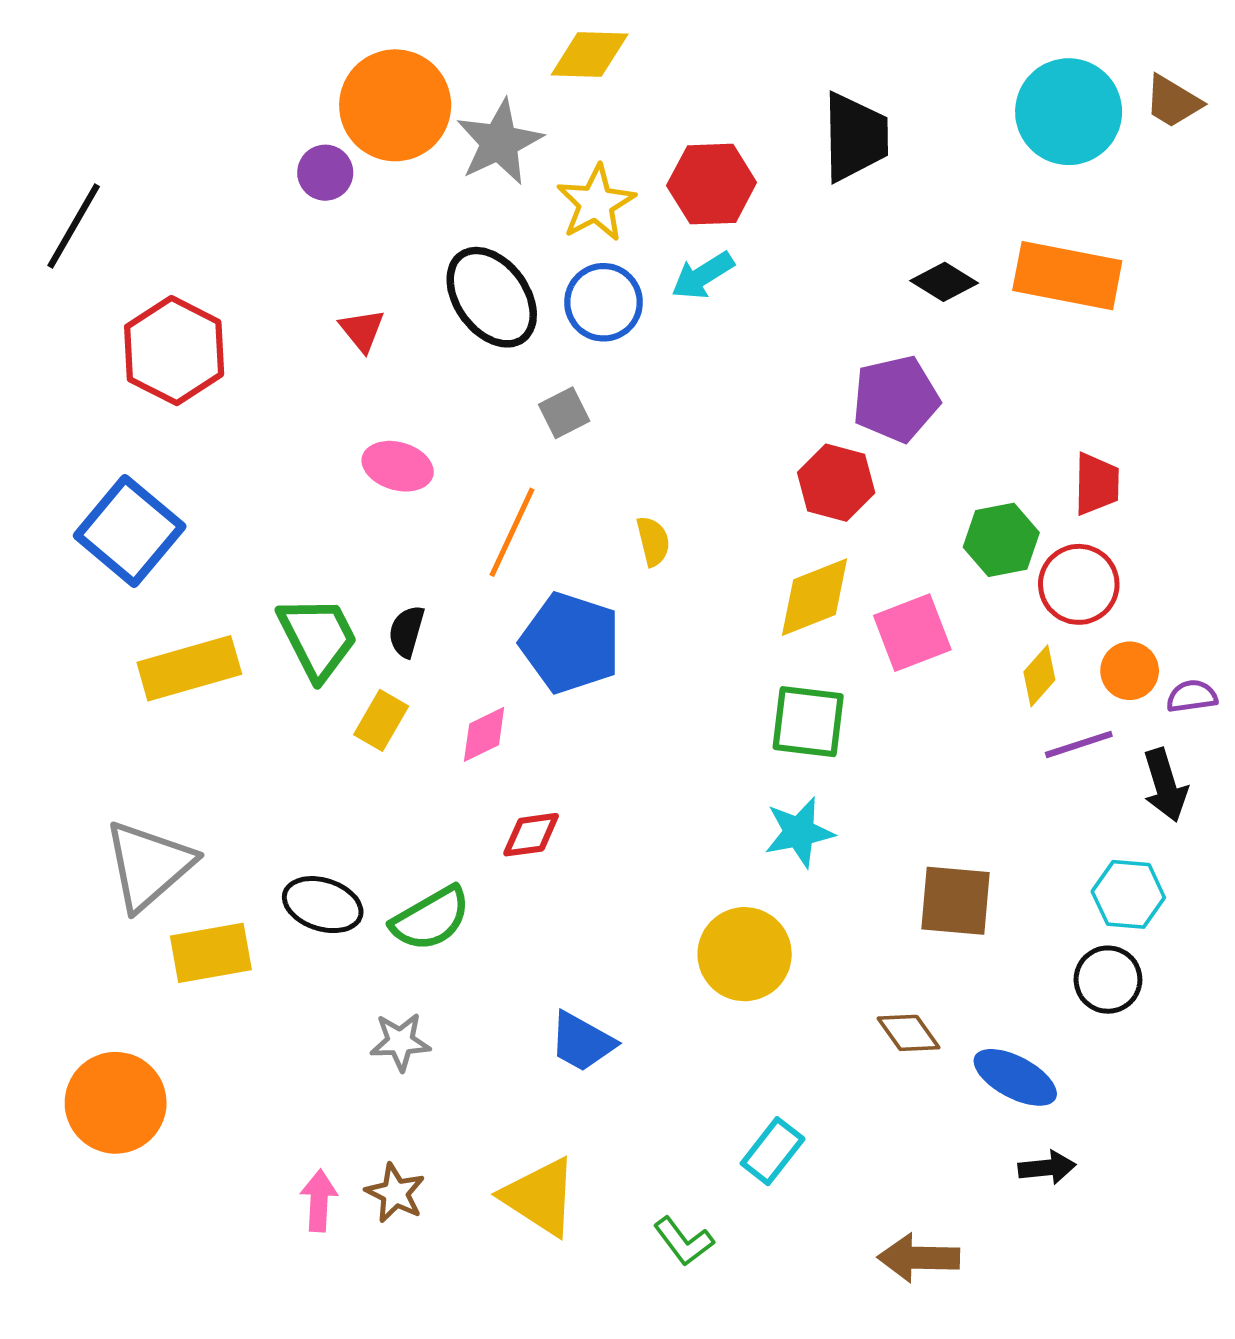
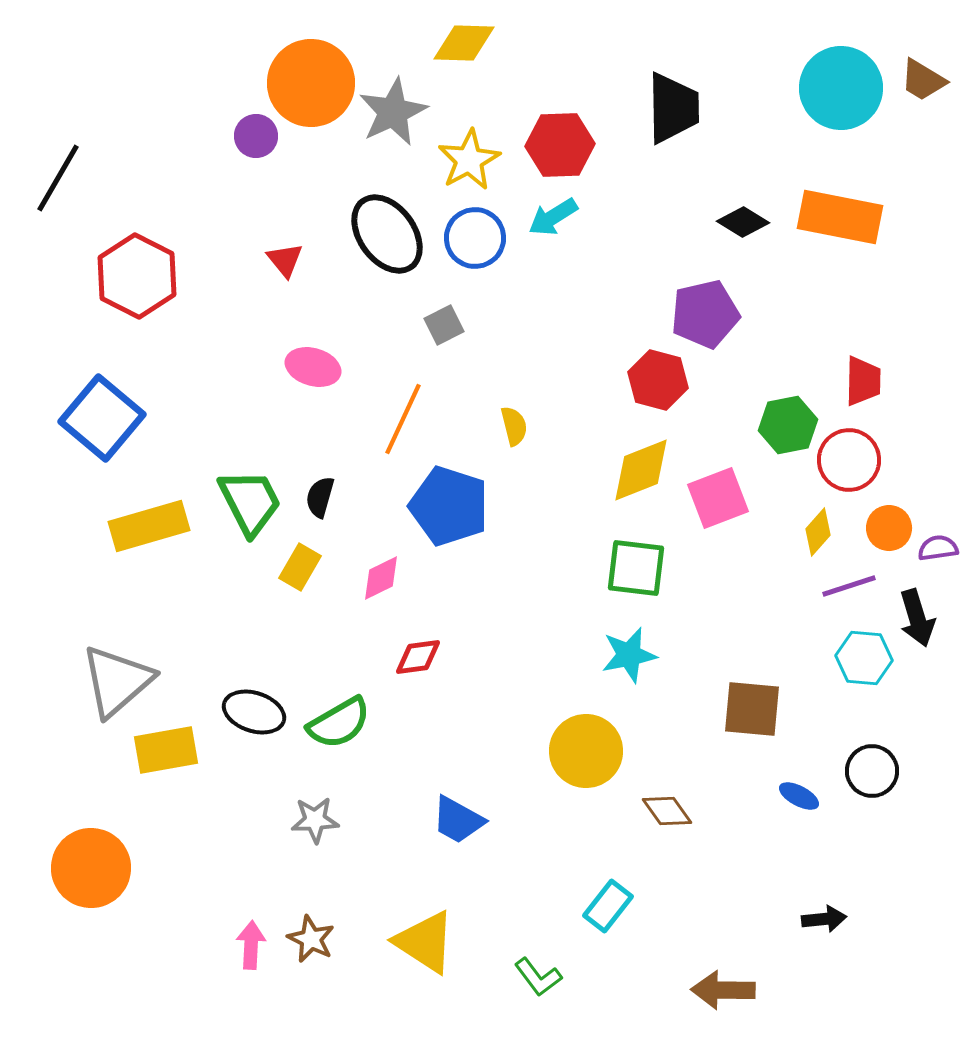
cyan hexagon: (1128, 894) -> (864, 658), moved
brown diamond: (908, 1033) -> (667, 811), moved
blue ellipse: (1015, 1077) -> (799, 796), moved, size x0.6

